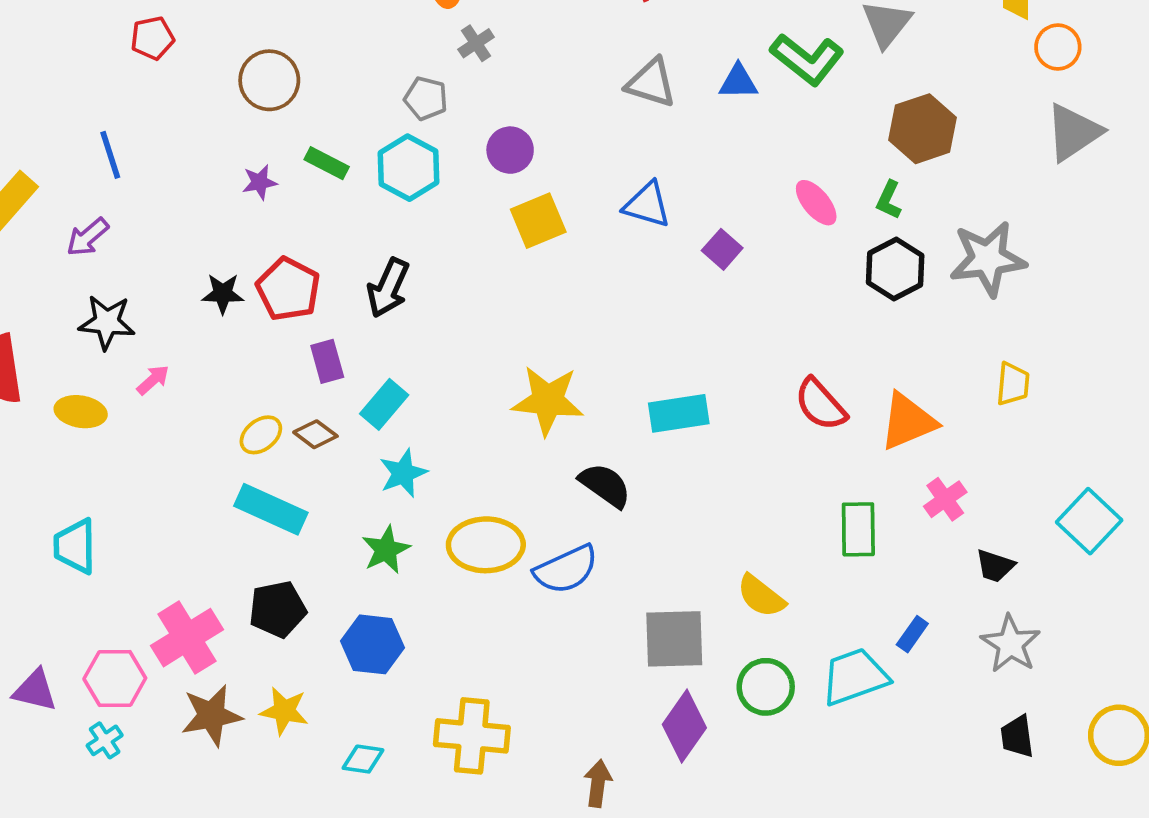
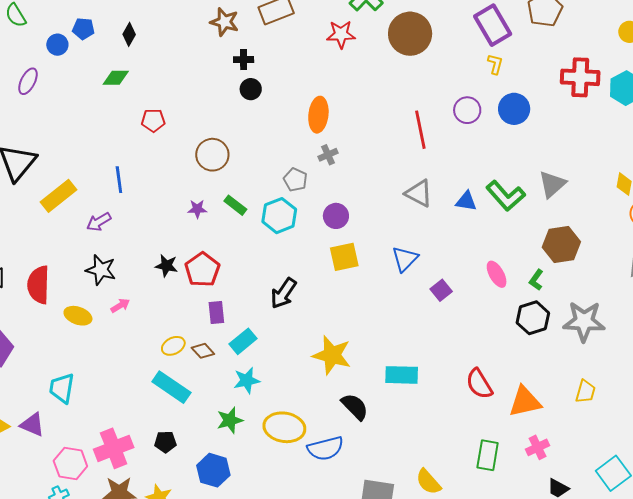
blue triangle: (647, 205) -> (405, 259), turned 48
black arrow: (388, 288) -> (283, 293), moved
black pentagon: (278, 609) -> (165, 442), size x0.7
purple triangle: (35, 690) -> (32, 425), moved

